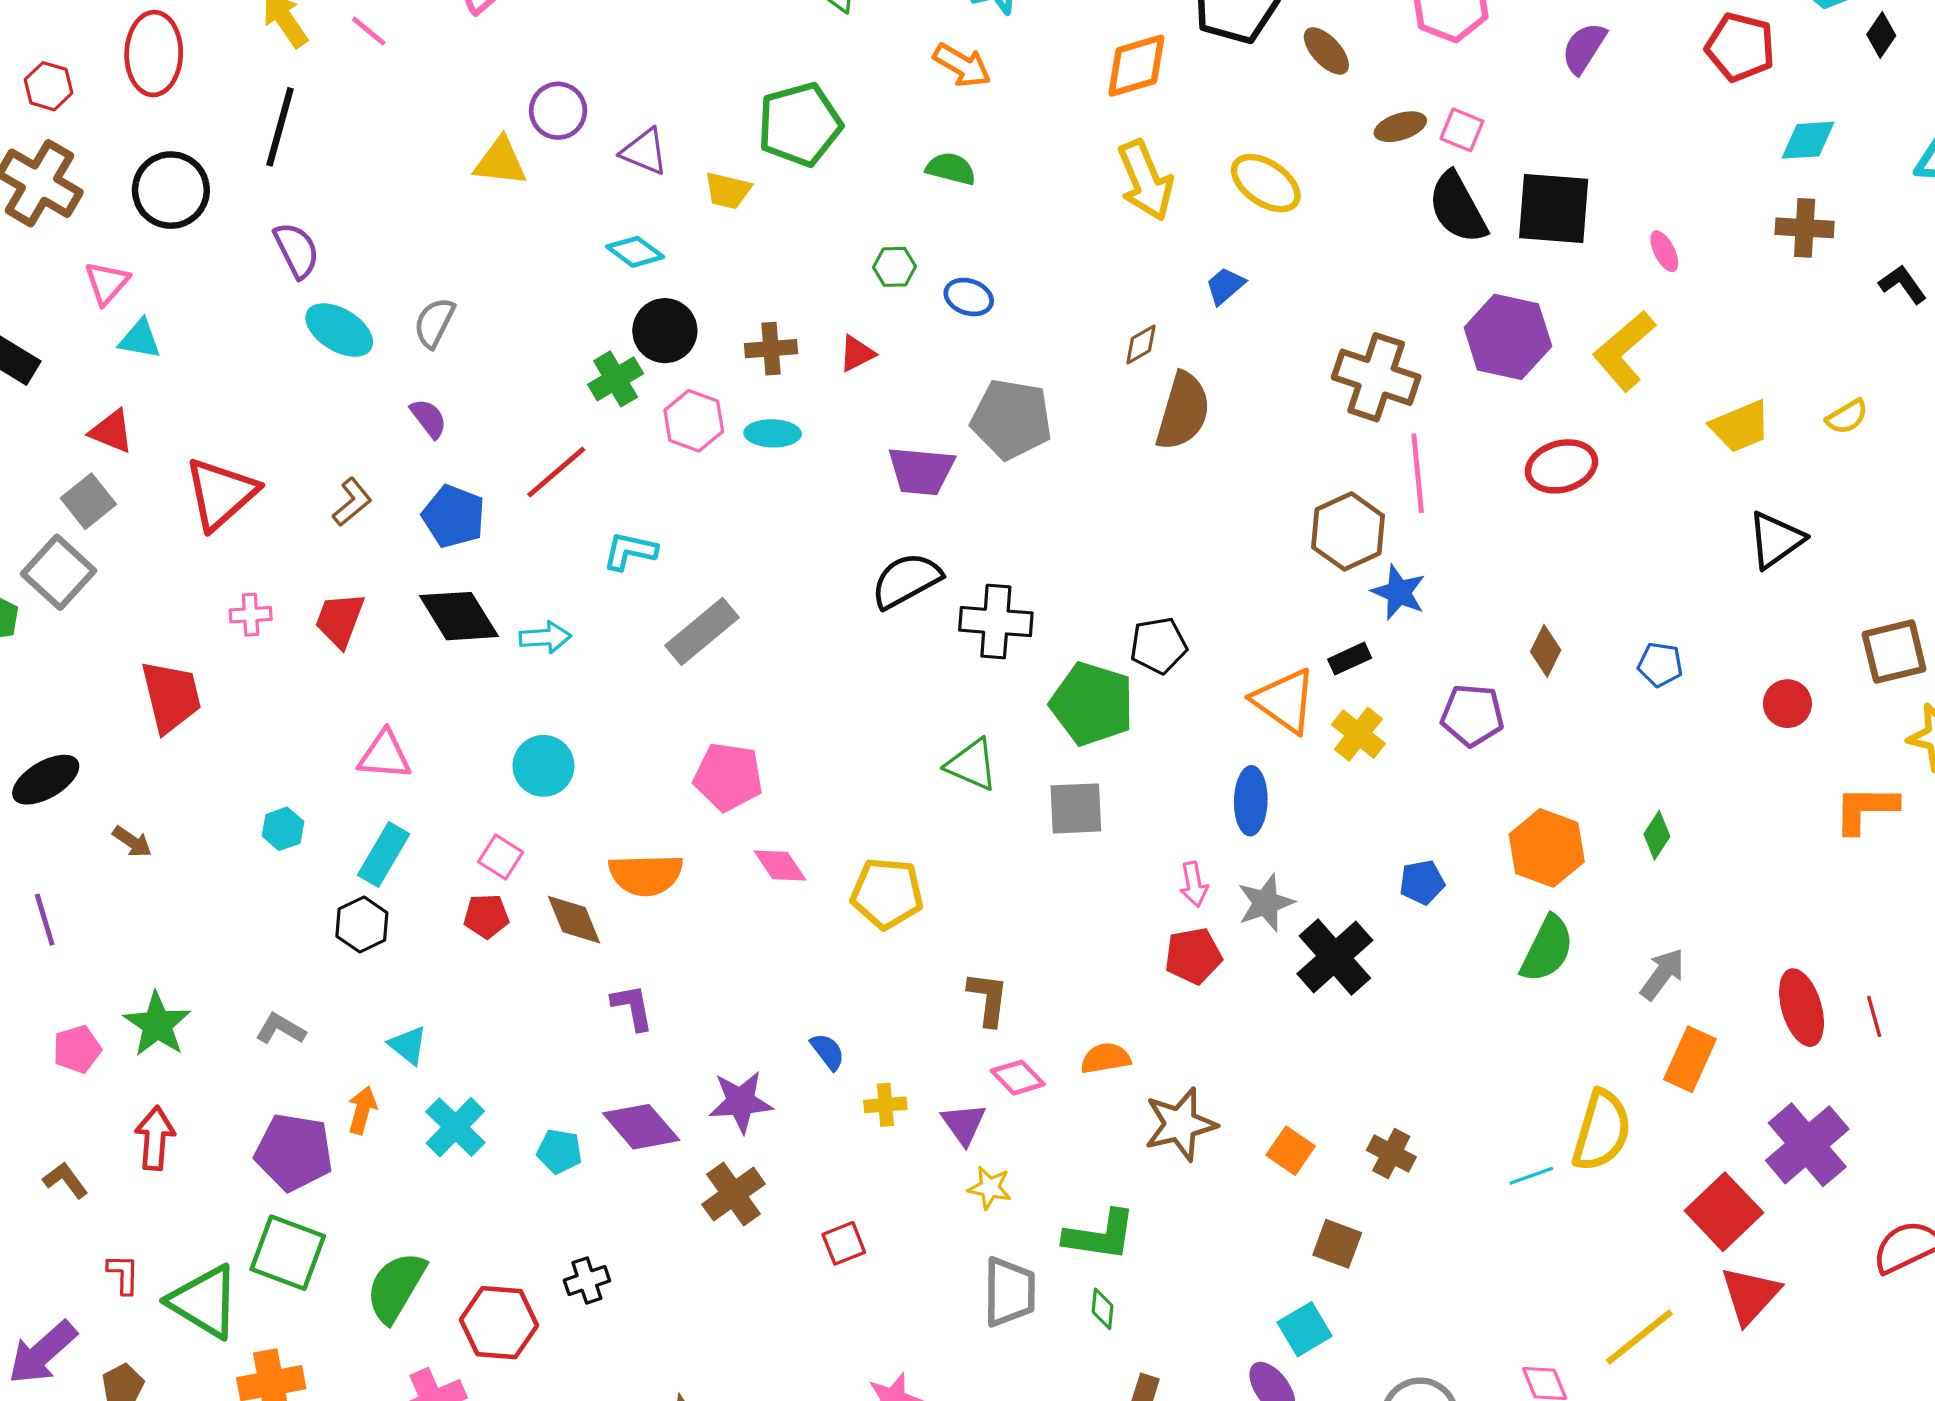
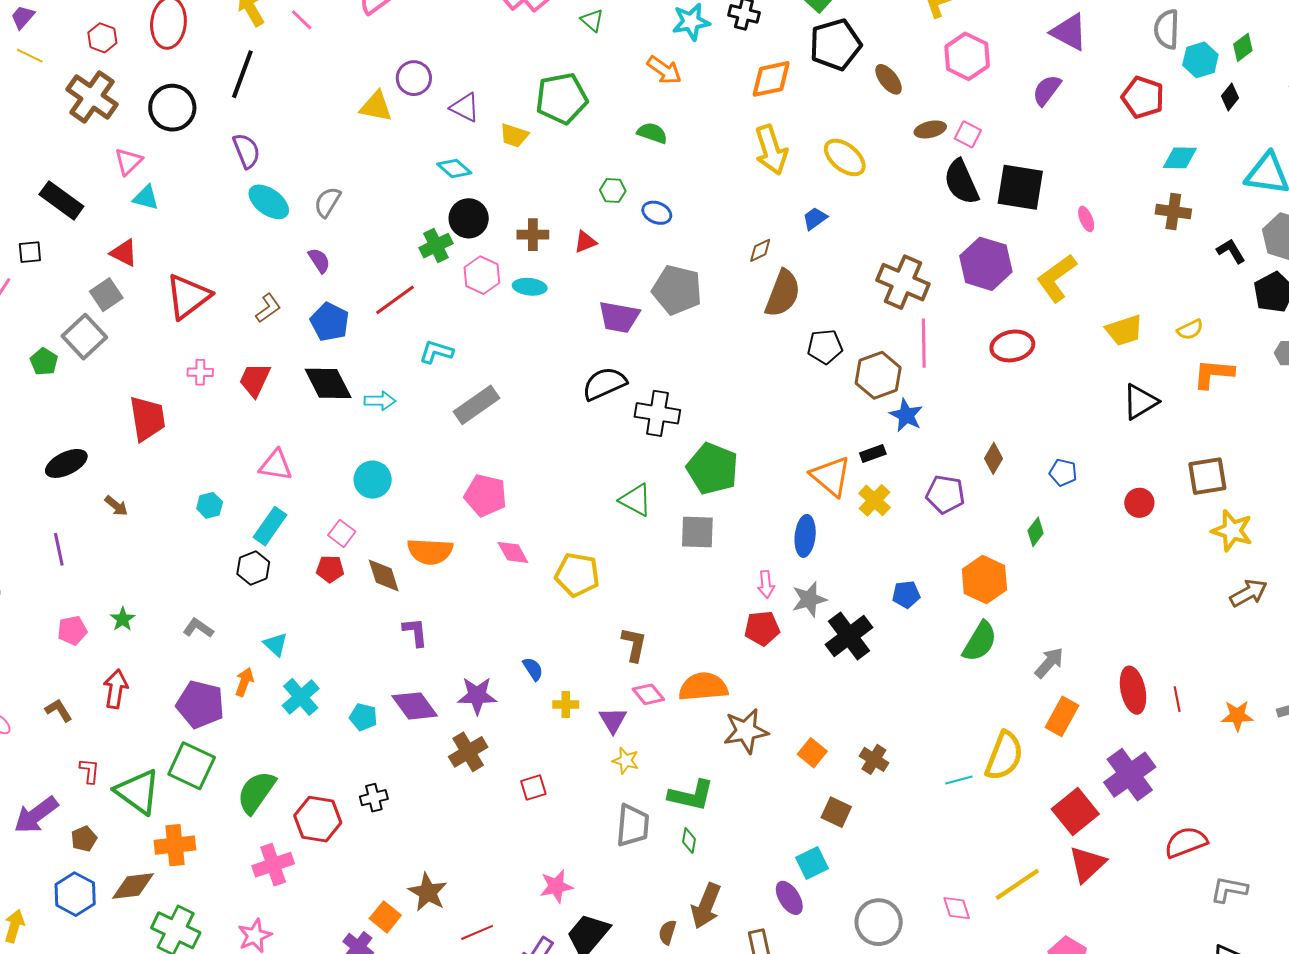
black pentagon: (1158, 645) -> (825, 347), moved
orange L-shape: (1866, 809) -> (1213, 374), moved
green diamond: (1657, 835) -> (1036, 532), moved
green star: (157, 1024) -> (123, 619), size x0.6
orange semicircle: (1106, 1058) -> (703, 687), size x1.6

